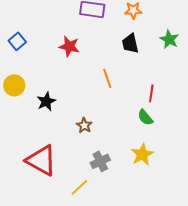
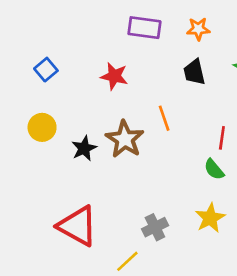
brown star: (84, 125) -> (125, 139), moved, size x1.8

